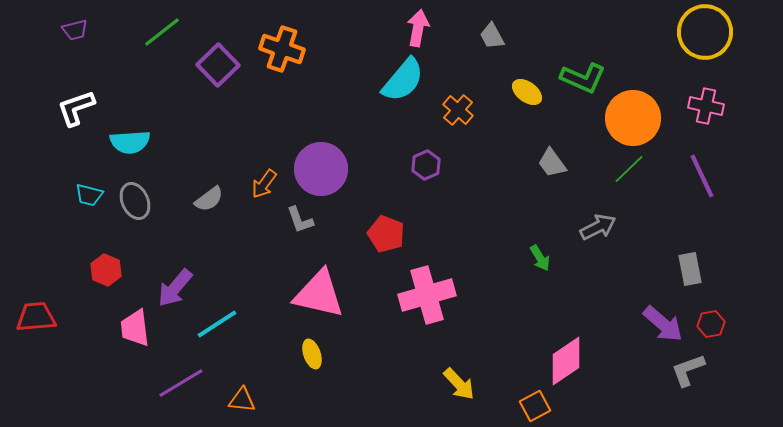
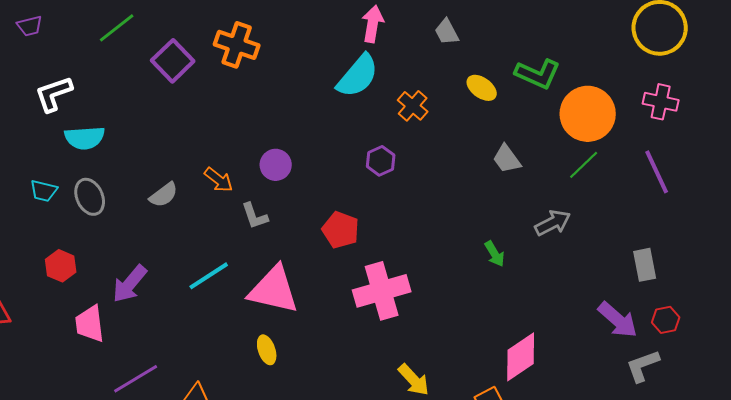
white L-shape: (76, 108) -> (54, 94), moved
purple circle: (321, 169) -> (276, 165), size x0.6
orange arrow: (264, 184) -> (219, 180), turned -88
cyan line: (217, 324) -> (209, 276), moved

